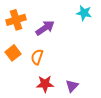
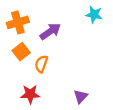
orange square: (13, 53) -> (21, 52), moved
red star: (45, 84) -> (30, 94), moved

